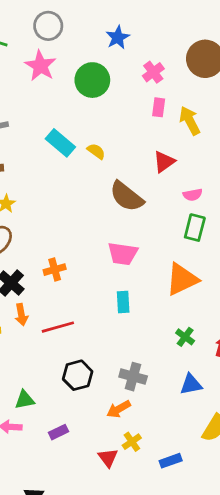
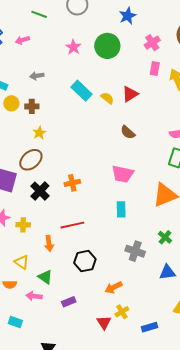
pink star: (40, 66) -> (73, 47), moved, size x0.7
red triangle: (164, 162) -> (130, 94), moved
brown semicircle: (127, 196) -> (128, 132), size x0.6
orange arrow: (21, 315) -> (49, 243), moved
gray cross: (133, 377) -> (135, 251), moved
green triangle: (25, 400) -> (45, 277), turned 42

